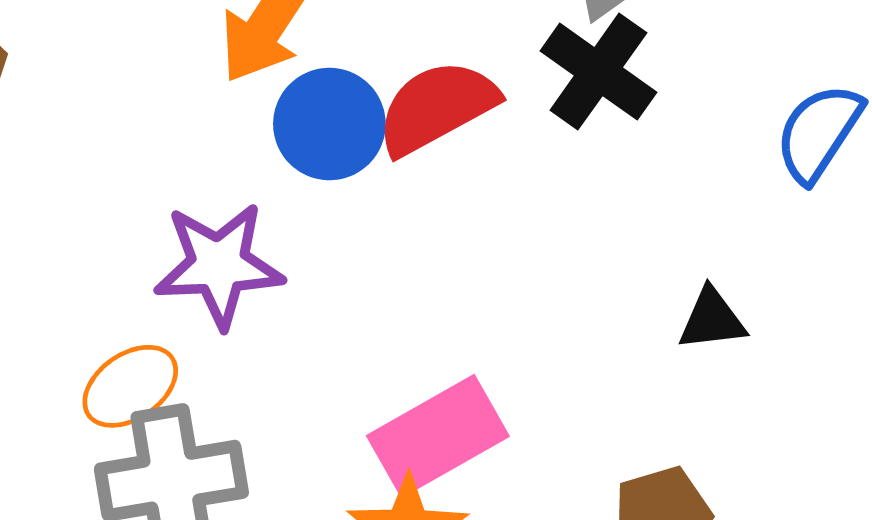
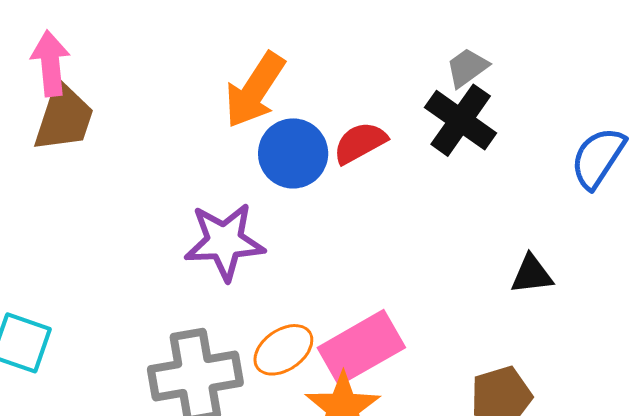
red semicircle: (437, 107) -> (360, 143), size x0.7
orange ellipse: (130, 386) -> (283, 350), moved

